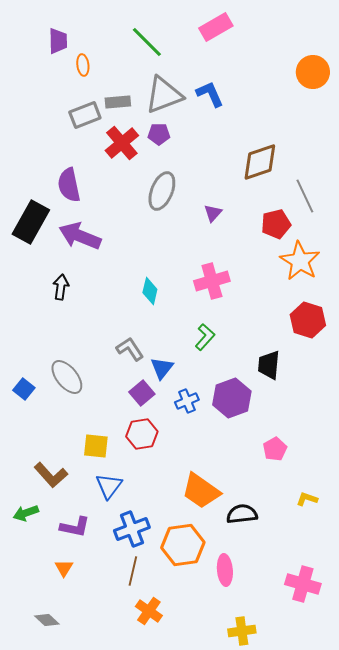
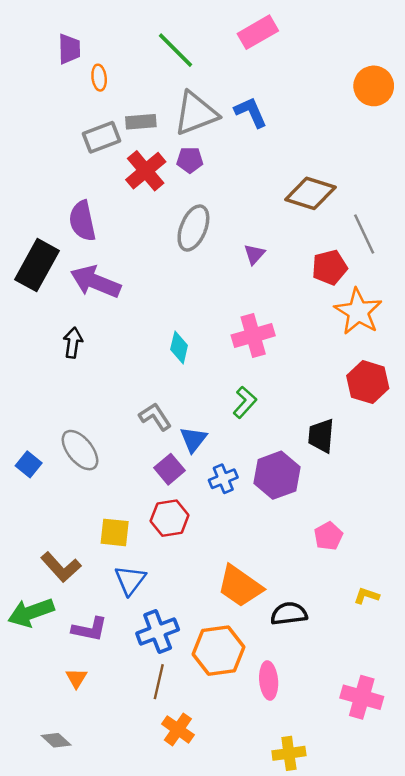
brown diamond: (260, 162) -> (310, 193), turned 36
green arrow: (26, 513) -> (31, 612), size x1.5

